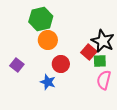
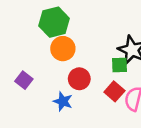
red square: (89, 52) -> (114, 91), moved
green square: (100, 61) -> (119, 65), moved

